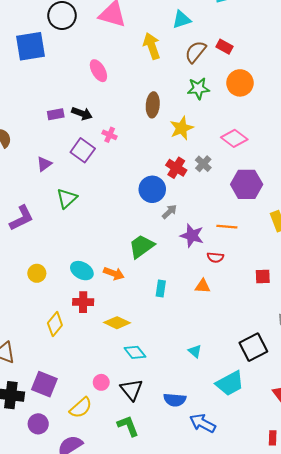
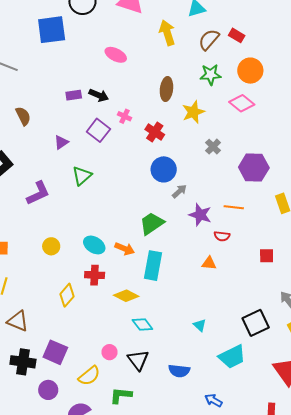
pink ellipse: (98, 71) -> (116, 55), turned -35
pink diamond: (234, 138) -> (242, 103), moved
red cross: (176, 168) -> (155, 132), moved
cyan rectangle: (161, 289) -> (153, 266), moved, size x1.8
blue arrow: (203, 423) -> (214, 400), moved, size x0.7
green L-shape: (128, 426) -> (121, 395), moved, turned -65

